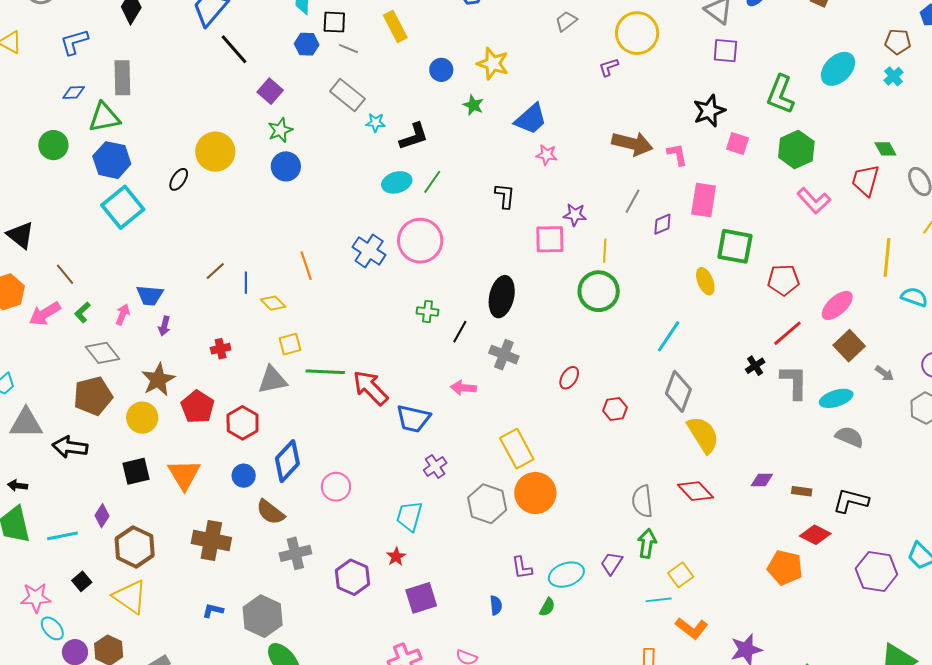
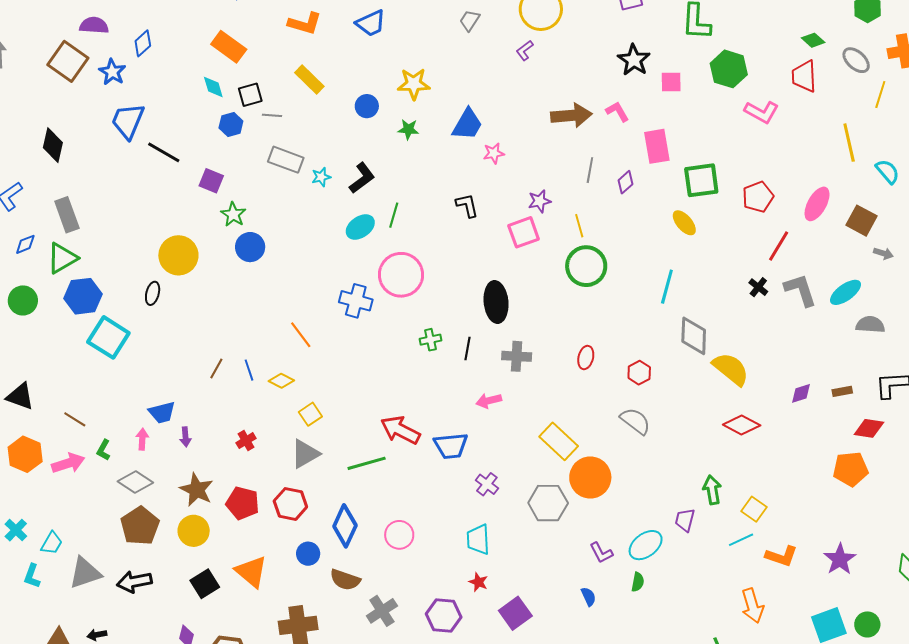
cyan semicircle: (914, 297) -> (888, 171), turned 48
pink arrow: (45, 314) -> (68, 463), turned -148
brown square: (849, 346) -> (861, 221), moved
green line: (325, 372) -> (367, 463), moved
gray semicircle: (642, 501) -> (635, 421), moved, turned 152

